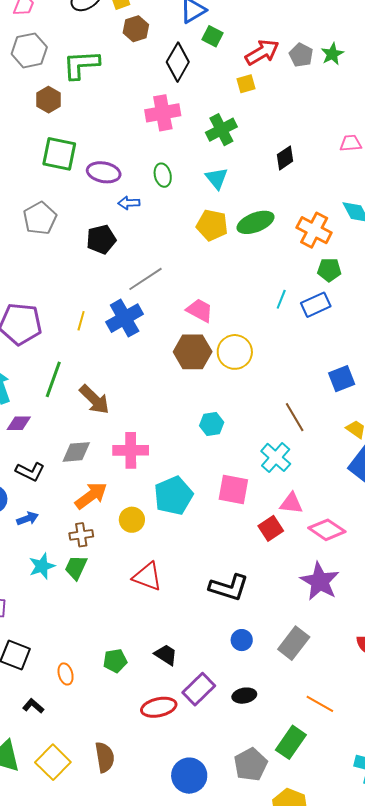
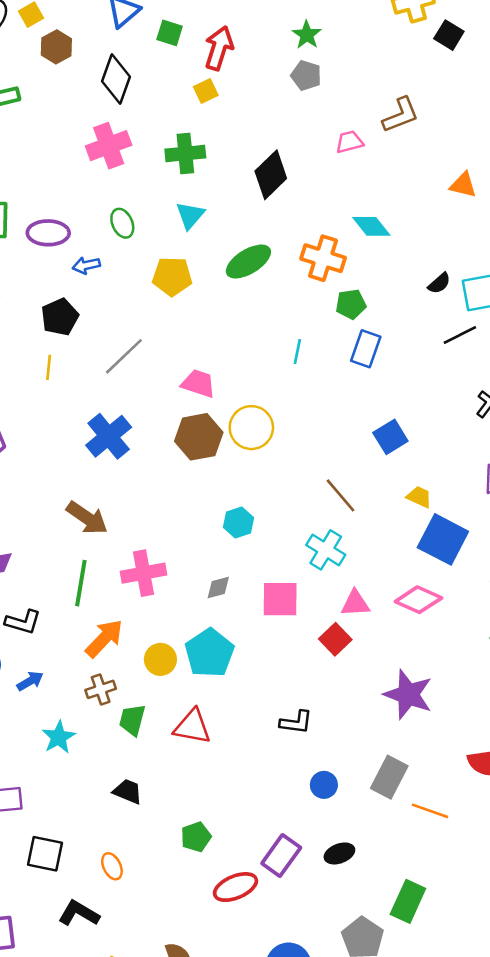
green square: (212, 36) -> (170, 33), moved
red arrow: (262, 52) -> (219, 48), turned -32
gray pentagon: (301, 55) -> (306, 75), moved
green cross: (221, 130) -> (185, 154), turned 32
black diamond: (285, 158) -> (271, 175), size x1.5
cyan triangle: (217, 178) -> (190, 215), turned 30
yellow pentagon: (212, 225) -> (172, 276), moved
blue rectangle: (316, 305) -> (366, 349), moved, turned -36
blue cross: (125, 318) -> (109, 436), moved
yellow line: (81, 321) -> (49, 367), moved
green line: (53, 379) -> (81, 583), moved
gray diamond: (76, 452) -> (218, 588), moved, size x0.7
cyan pentagon: (173, 496) -> (209, 653), moved
pink diamond: (327, 530) -> (418, 600), moved
green trapezoid: (76, 568) -> (132, 720), moved
black L-shape: (229, 588) -> (296, 722), size x0.7
black trapezoid: (166, 655) -> (128, 791), moved
green pentagon: (115, 661) -> (196, 837), moved
orange line: (320, 704) -> (430, 811), moved
black L-shape: (33, 706) -> (79, 913), size x1.5

